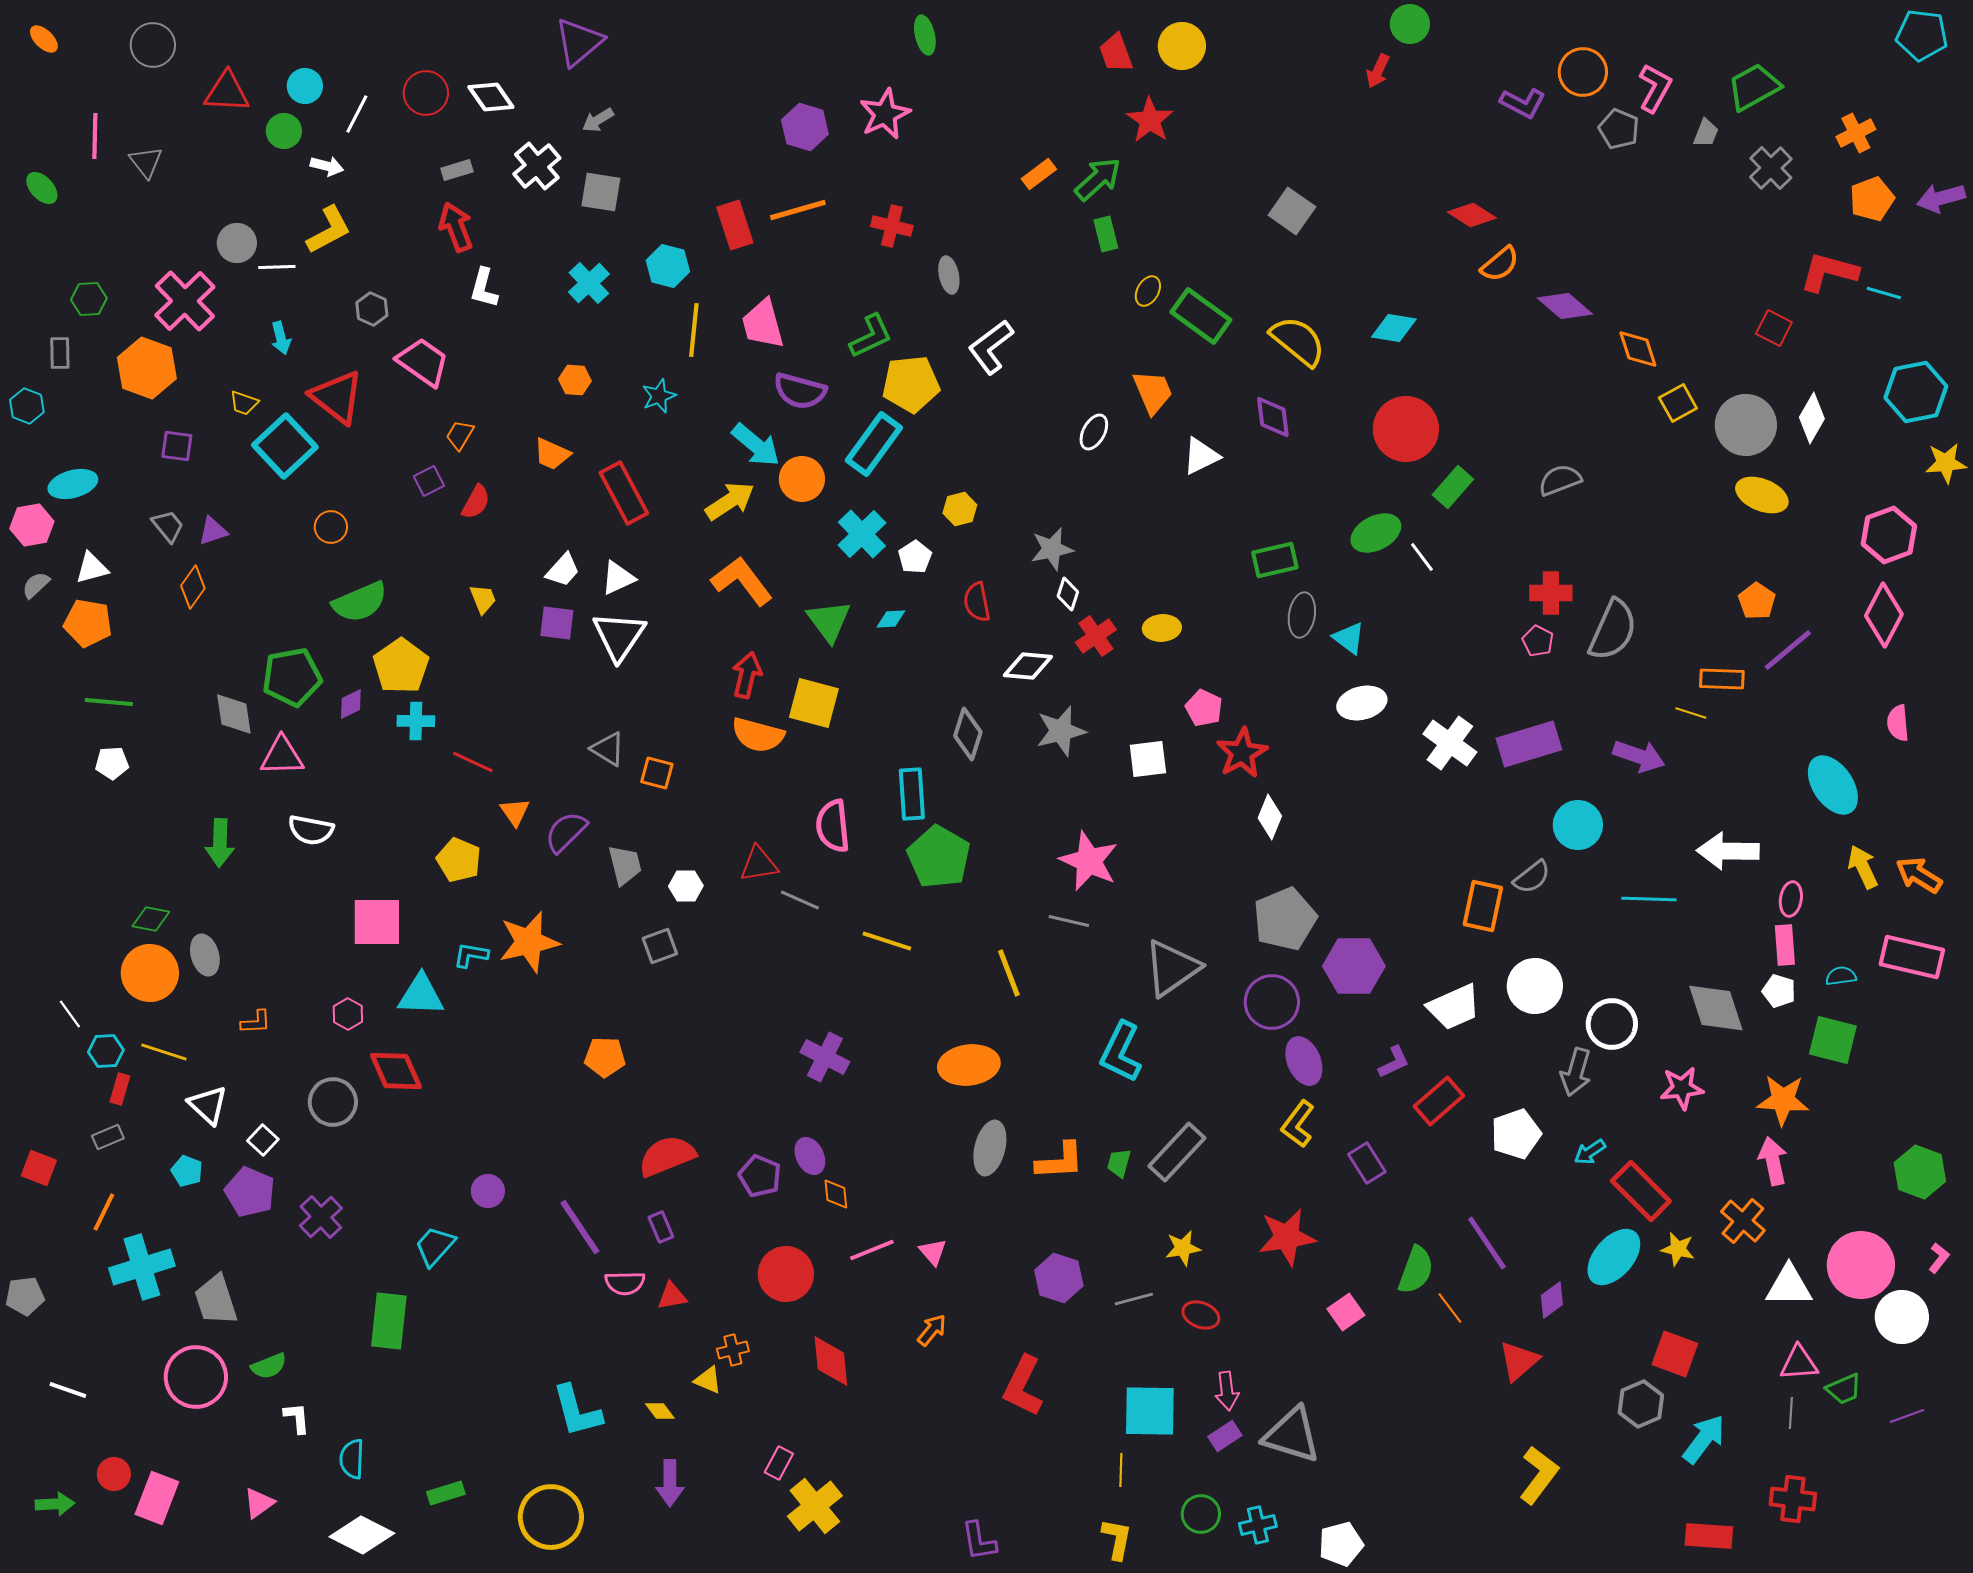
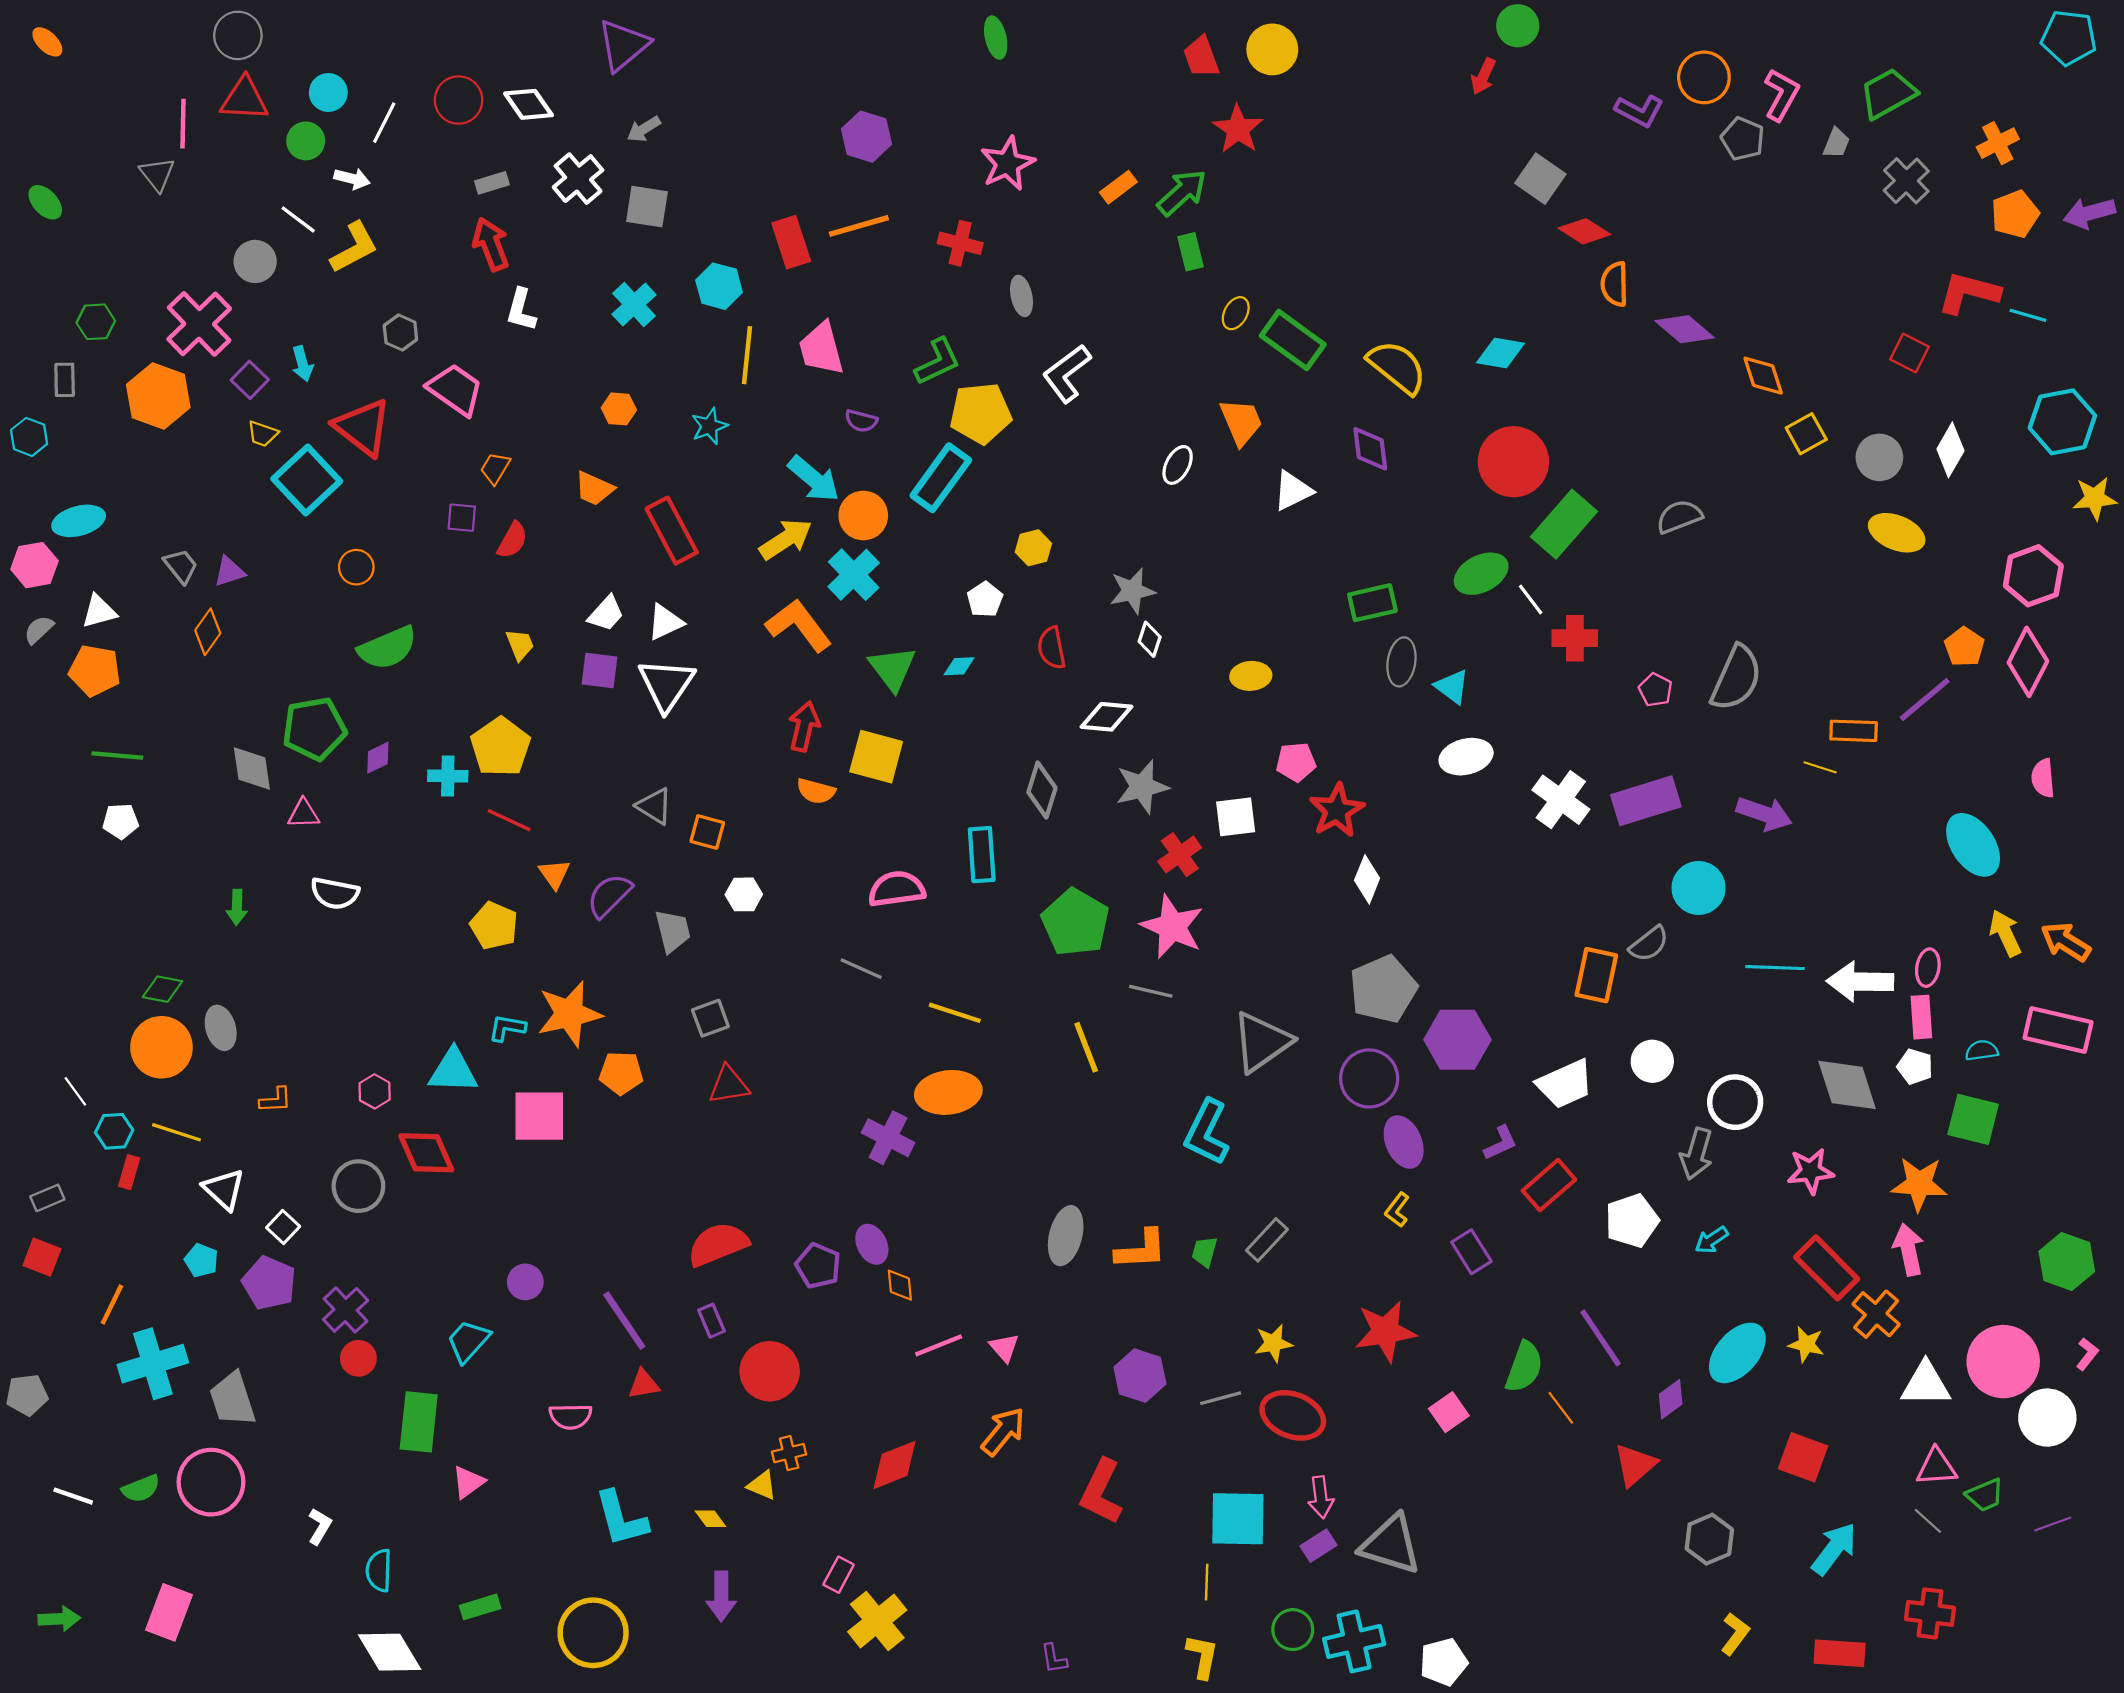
gray circle: (153, 45) -> (238, 35), moved
pink star: (885, 114) -> (1008, 164), moved
pink line: (95, 136) -> (183, 124), moved
gray square: (1292, 211) -> (1540, 179), moved
orange semicircle: (1500, 264) -> (1615, 284), turned 129
white line: (277, 267) -> (298, 219), moved, turned 39
purple semicircle: (800, 391) -> (861, 421), size x0.6
gray circle: (1746, 425) -> (1879, 457), size x0.7
purple square: (177, 446) -> (250, 380), moved, turned 36
purple square: (429, 481) -> (462, 518), turned 32
green rectangle: (1453, 487) -> (1564, 524), size x1.5
cyan cross: (862, 534) -> (854, 575), moved
red cross: (1551, 593) -> (1575, 638), moved
orange pentagon: (1757, 601) -> (1964, 647), moved
red cross: (1096, 636) -> (1180, 855), moved
yellow pentagon: (401, 666) -> (501, 747), moved
pink pentagon: (1204, 708) -> (1296, 762), turned -30
orange semicircle: (758, 735) -> (816, 791), size x0.7
pink triangle: (282, 756) -> (304, 814), size x0.7
pink semicircle: (833, 826) -> (897, 889), turned 88
green arrow: (220, 843) -> (237, 907), size x0.7
white arrow: (1728, 851) -> (1860, 982), moved
green pentagon: (939, 857) -> (1075, 922), moved
red triangle: (759, 864) -> (729, 1085), moved
white hexagon: (686, 886) -> (744, 894), moved
pink square: (377, 922) -> (539, 1116), moved
white circle: (1535, 986) -> (1652, 1061), size x0.7
orange pentagon: (605, 1057) -> (621, 1073), moved
orange ellipse: (969, 1065) -> (948, 1092), moved
yellow L-shape: (1298, 1124) -> (1397, 1210), size x0.7
gray rectangle: (108, 1137) -> (47, 1198), moved
gray rectangle: (1177, 1152) -> (1267, 1240), size x0.7
red rectangle: (1641, 1191) -> (1827, 1268), moved
red circle: (786, 1274) -> (770, 1371), moved
pink semicircle: (625, 1283) -> (570, 1416), moved
red triangle: (672, 1296) -> (644, 1384), moved
red ellipse: (1201, 1315) -> (1293, 1415), size x1.6
orange arrow: (932, 1330) -> (1003, 1432), size x1.4
red diamond: (831, 1361) -> (894, 1465), turned 74
green semicircle: (269, 1366) -> (141, 1489), moved
gray hexagon: (1641, 1404) -> (1709, 1539), moved
gray line: (1791, 1413) -> (1928, 1521), turned -52
white L-shape: (297, 1418) -> (320, 1526), turned 36
red circle: (114, 1474) -> (358, 1358), moved
yellow L-shape: (1539, 1475) -> (1735, 1634), moved, size x0.7
pink triangle: (259, 1503) -> (468, 1482), moved
cyan cross: (1258, 1525) -> (1354, 1641), size x1.5
white diamond: (362, 1535) -> (390, 1652), turned 32
purple L-shape: (979, 1541) -> (1054, 1659), size x0.7

